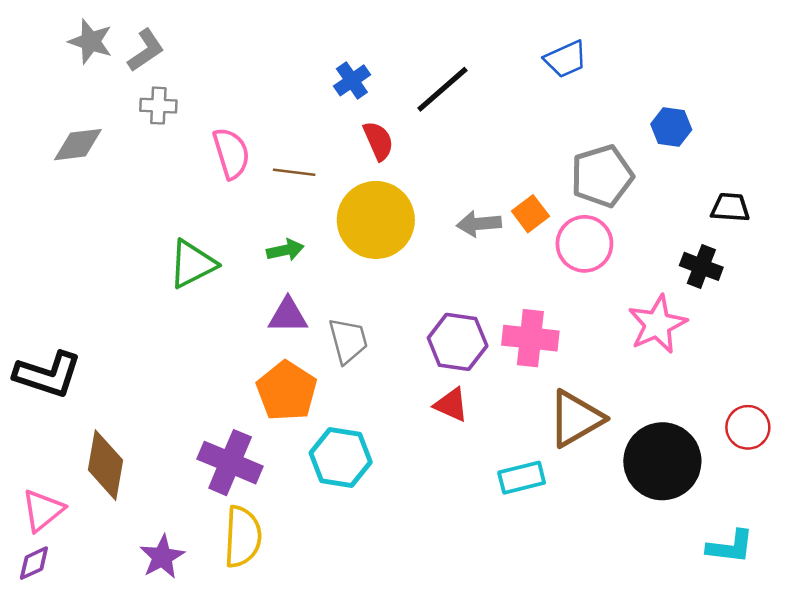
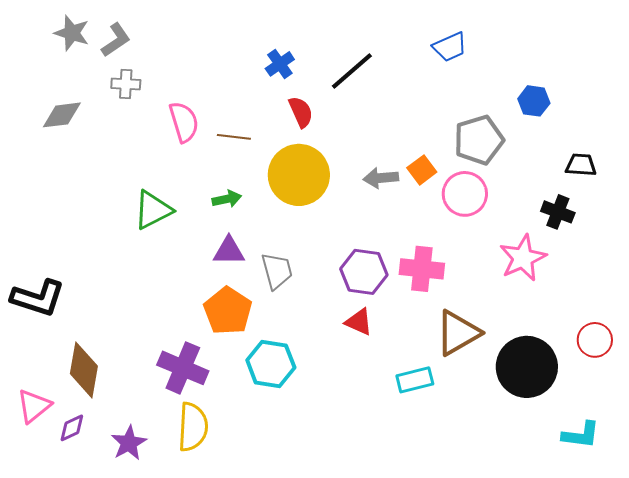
purple diamond: (34, 563) -> (72, 428), moved

